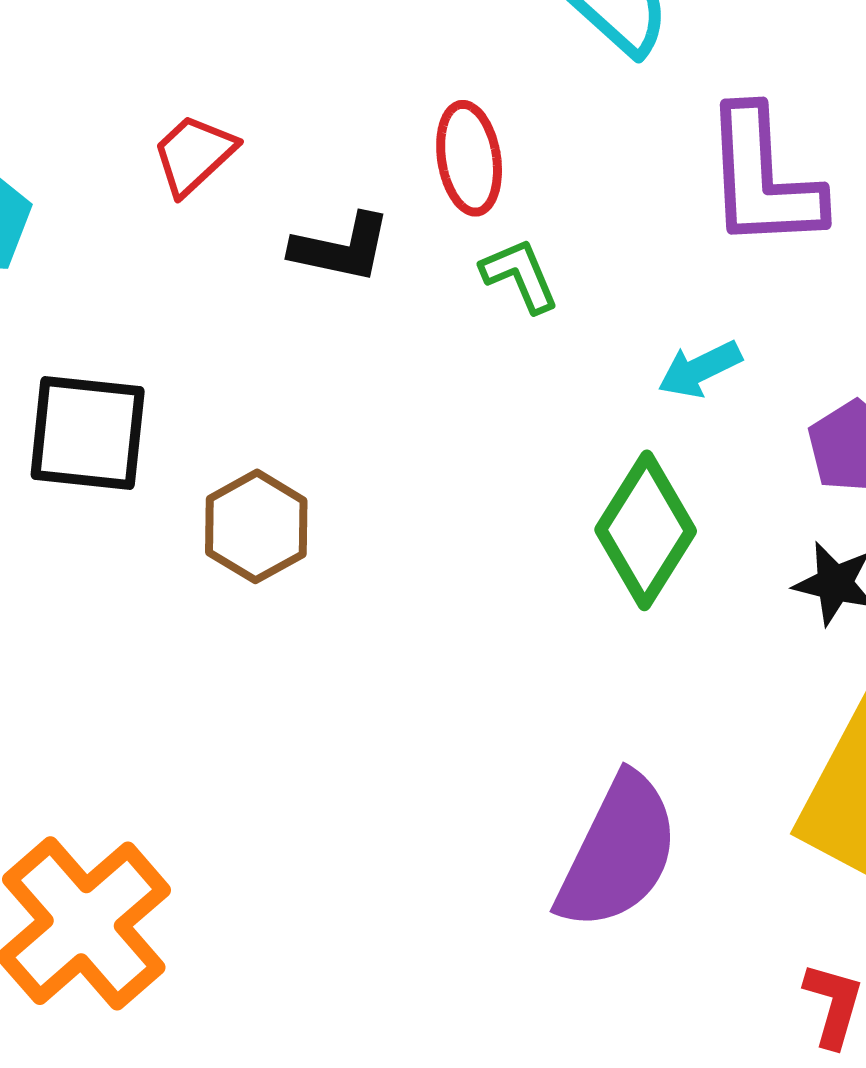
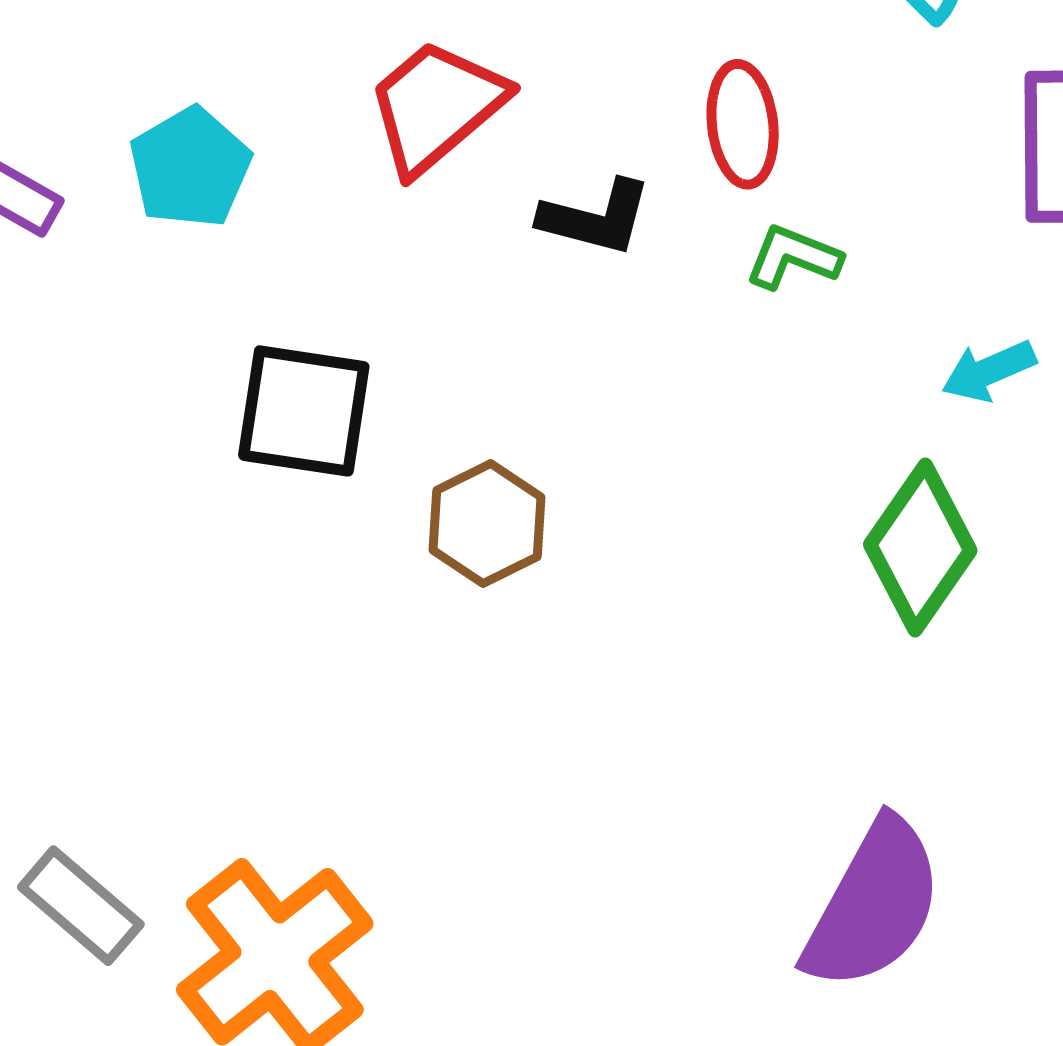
red trapezoid: (194, 155) -> (436, 106), size x1.5
green L-shape: (520, 275) -> (793, 257), turned -48

